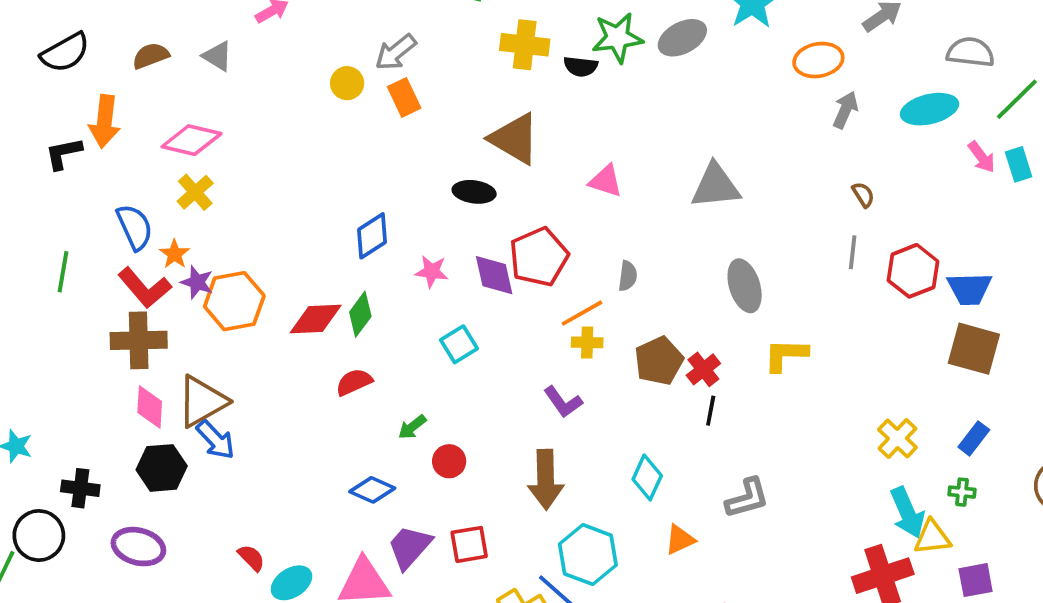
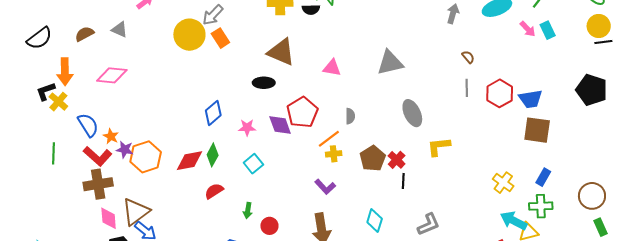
yellow circle: (347, 83) -> (189, 35), size x1.8
yellow cross: (195, 192) -> (58, 102), moved
cyan square: (459, 344) -> (253, 164), moved
green arrow: (412, 427) -> (248, 211), turned -35
green cross: (962, 492) -> (541, 206), size x1.6
cyan arrow: (907, 513) -> (514, 221), turned 148

